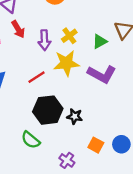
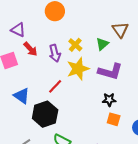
black hexagon: (48, 110) -> (45, 114), moved
black star: (75, 116) -> (109, 100), moved
orange square: (96, 145) -> (114, 119), moved

